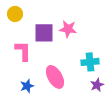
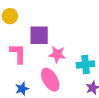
pink star: (68, 29) -> (57, 54), moved

